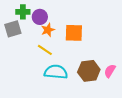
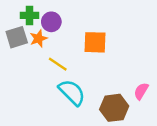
orange star: (48, 30) -> (38, 39), moved
brown hexagon: (89, 71) -> (114, 108), moved
cyan semicircle: (56, 72) -> (72, 92), turned 40

